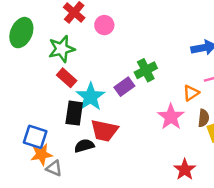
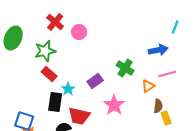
green cross: (146, 70) -> (125, 68), moved, turned -30
cyan star: (90, 97) -> (68, 89), size x0.6
pink star: (171, 117) -> (114, 105), moved

